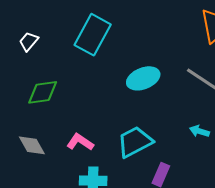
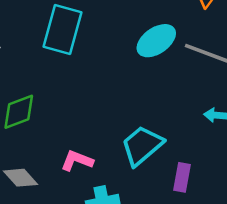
cyan ellipse: (143, 78) -> (156, 41), moved

